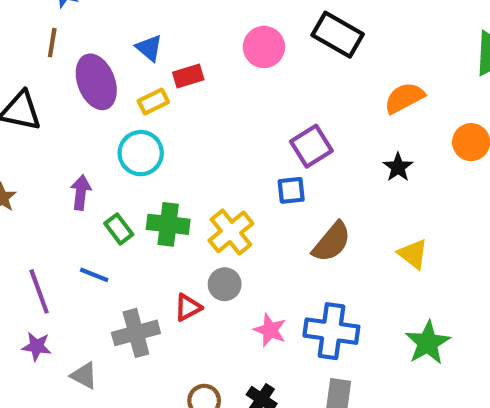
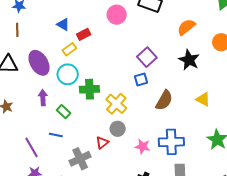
purple ellipse: (96, 82) -> (39, 63), moved
black star: (398, 167) -> (189, 60), size x1.5
green cross: (168, 224) -> (89, 89), moved

